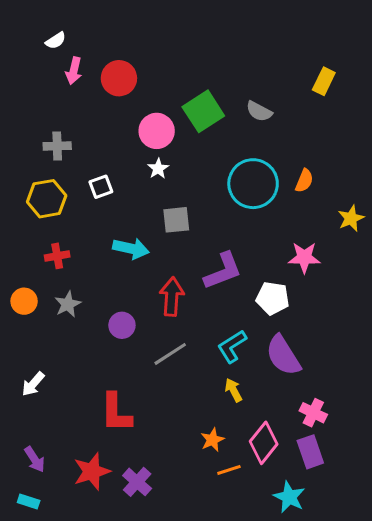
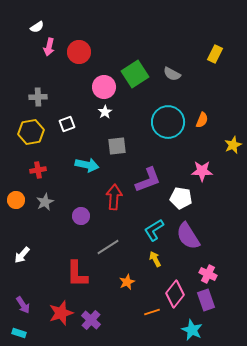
gray line: (170, 354) -> (108, 247), moved
orange star: (212, 440) -> (127, 282), moved

